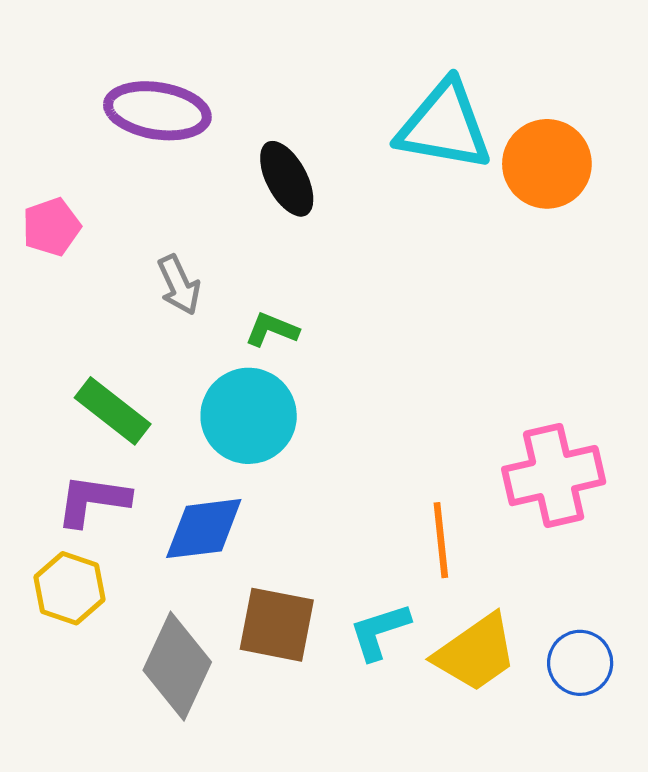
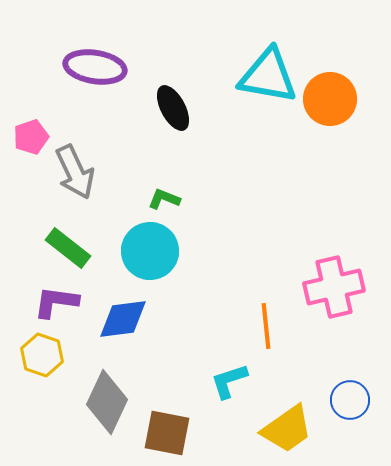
gray arrow: (179, 285) -> (75, 172), moved, size x1.5
brown square: (277, 625) -> (167, 433), moved
yellow trapezoid: (476, 653) -> (287, 429), moved

